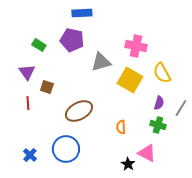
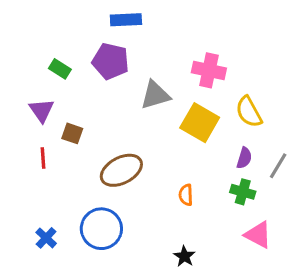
pink triangle: (147, 153) -> (258, 235), moved
black star: (128, 164) -> (184, 256), moved

